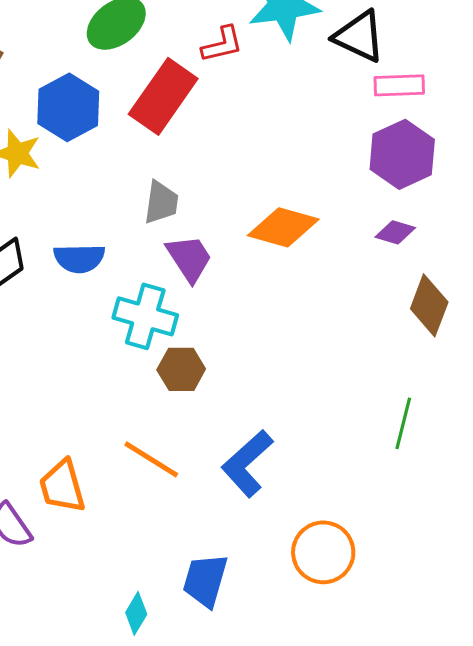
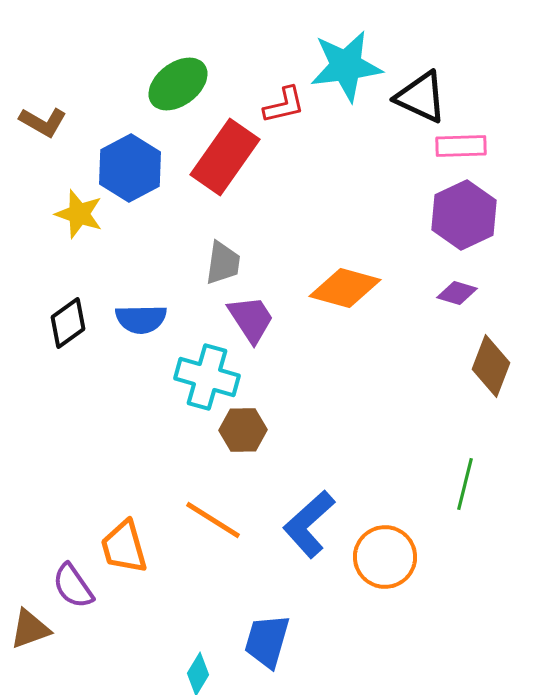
orange circle: (323, 552) -> (385, 557), moved

